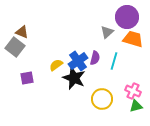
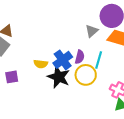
yellow semicircle: (56, 65) -> (41, 64), turned -136
yellow circle: (102, 99) -> (86, 75), moved

